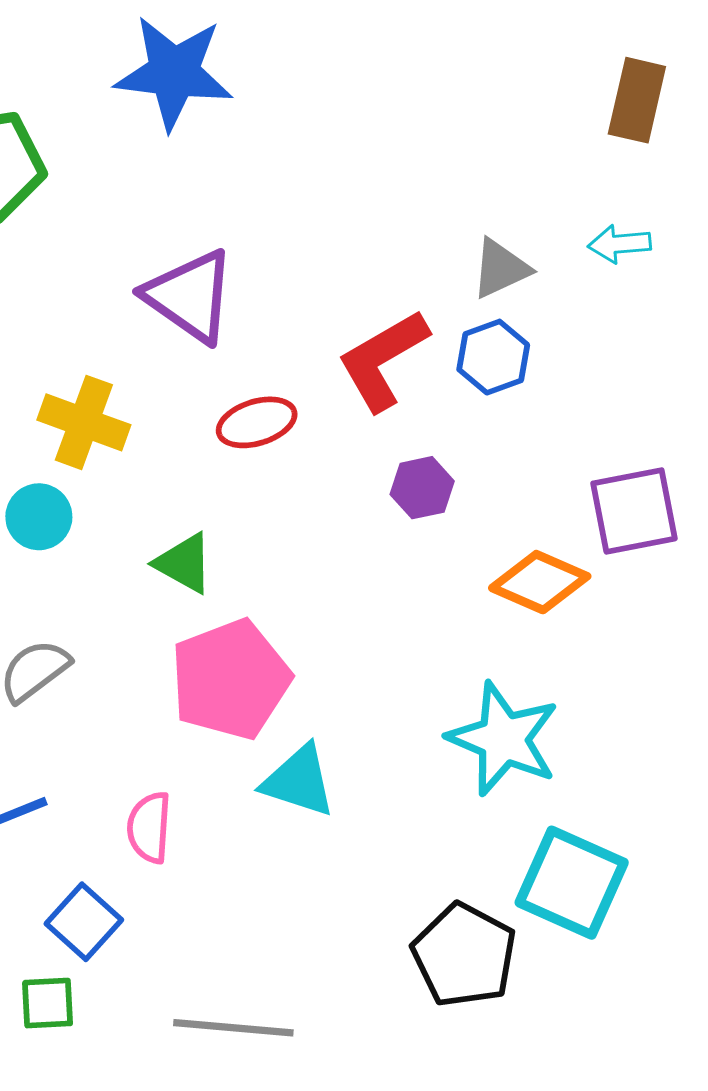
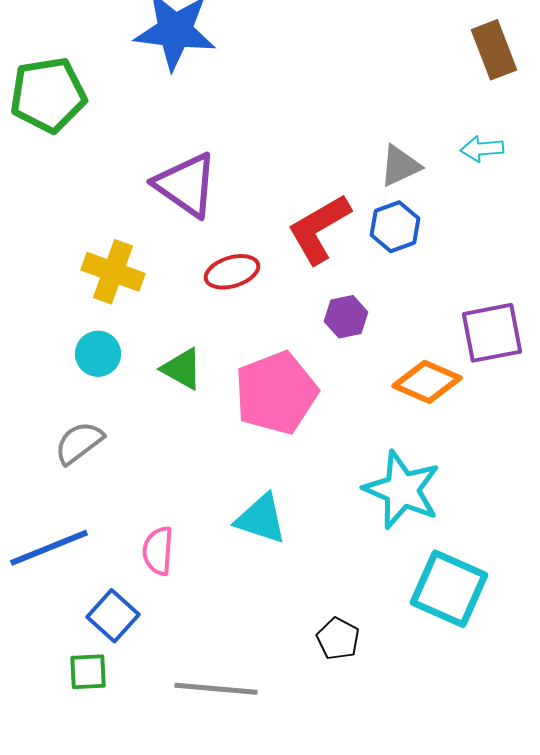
brown rectangle: (637, 100) -> (494, 50), turned -34
cyan circle: (39, 517) -> (98, 354), moved
pink pentagon: (230, 679) -> (276, 393), moved
black pentagon: (464, 955) -> (338, 639), moved, size x0.6

